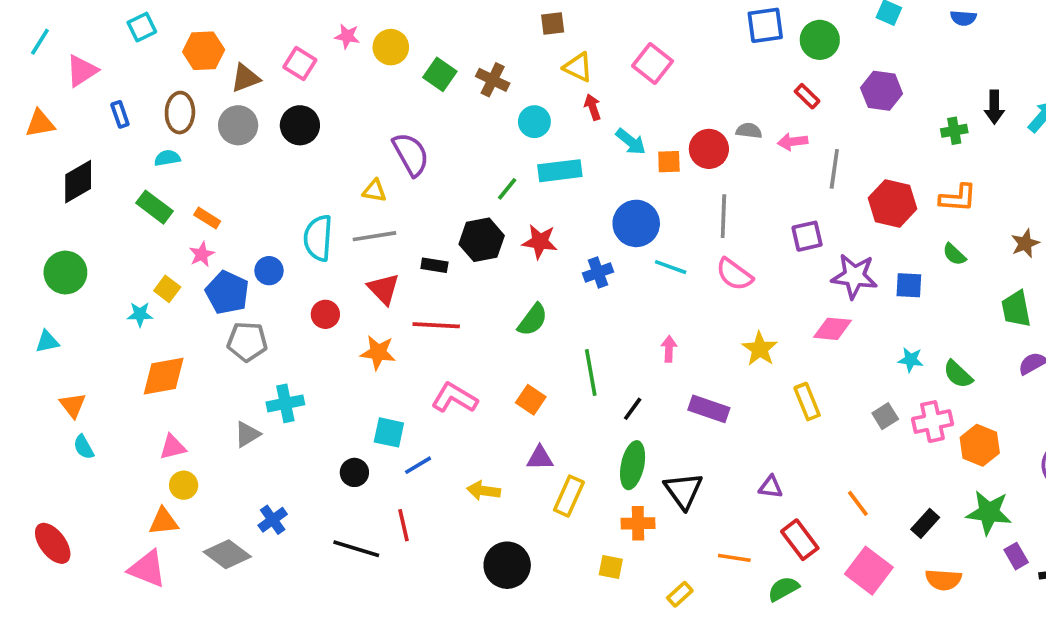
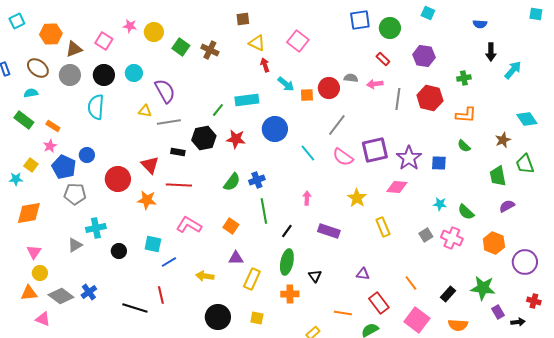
blue semicircle: (963, 18) -> (480, 24), moved
black arrow: (994, 107) -> (491, 52), moved
brown ellipse: (180, 113) -> (38, 68), turned -55
cyan circle: (534, 122) -> (134, 73), moved
red hexagon: (892, 203) -> (430, 98), moved
gray line: (723, 216) -> (337, 125), turned 35
blue circle: (636, 223) -> (275, 129), moved
gray line: (374, 236) -> (169, 122), moved
purple square: (807, 236) -> (375, 150), moved, size x1.5
cyan semicircle: (318, 238) -> (96, 107), moved
cyan line: (671, 267) -> (308, 153), turned 30
blue cross: (598, 273) -> (257, 180), moved
purple star: (854, 276) -> (409, 158), turned 30
red circle: (325, 314) -> (118, 179), size x1.6
pink cross: (932, 422) -> (452, 238), turned 35
orange hexagon: (980, 445) -> (494, 243), moved
pink triangle: (173, 447) -> (34, 252), turned -42
black circle: (354, 472) -> (119, 251), moved
black triangle: (683, 491) -> (315, 276), size x0.6
gray diamond: (227, 554) -> (61, 296), moved
yellow square: (611, 567) -> (257, 318), moved
pink triangle: (147, 569) -> (43, 319), moved, size x0.7

